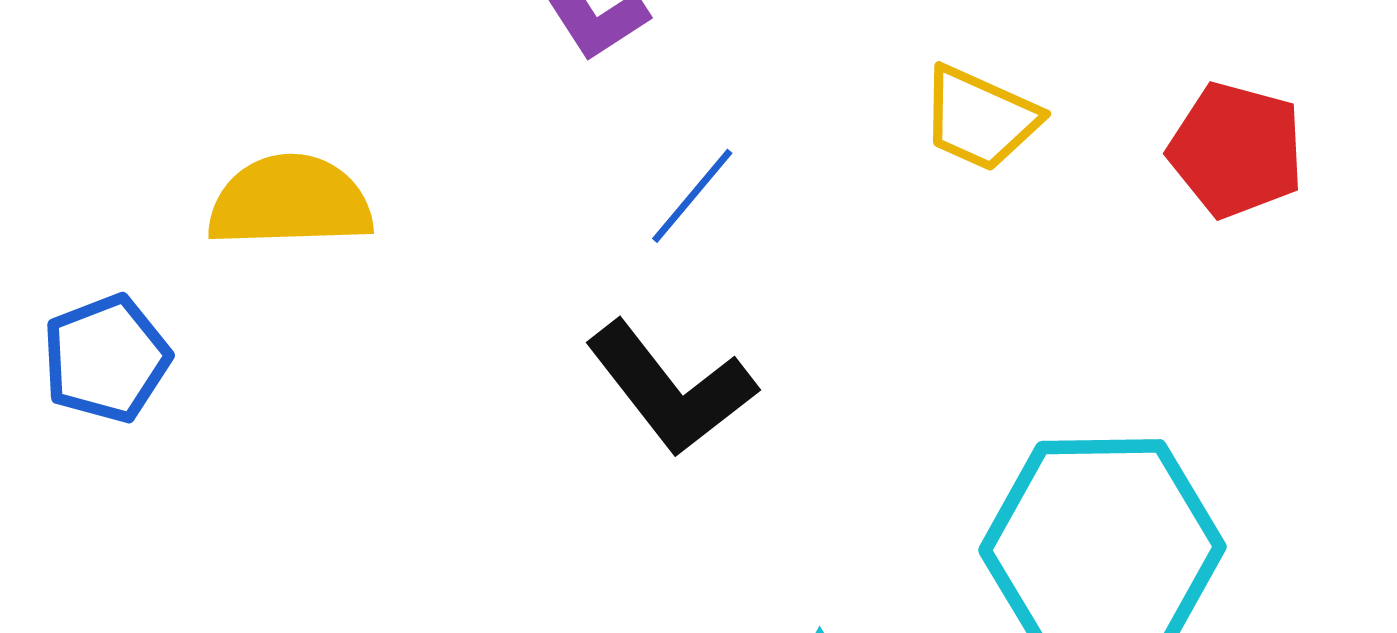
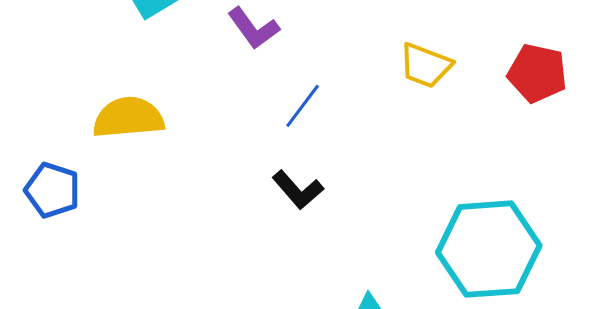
blue pentagon: (106, 359) -> (52, 190), turned -30
black L-shape: (671, 388) -> (298, 190), size x0.7

